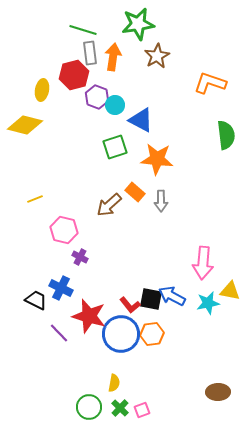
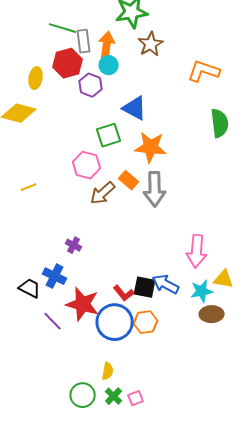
green line: (83, 30) -> (63, 28), moved
cyan circle: (115, 105) -> (109, 65), moved
gray arrow: (161, 201) -> (155, 189), size x1.6
pink hexagon: (64, 230) -> (87, 165), moved
brown ellipse: (218, 392) -> (212, 314), moved

